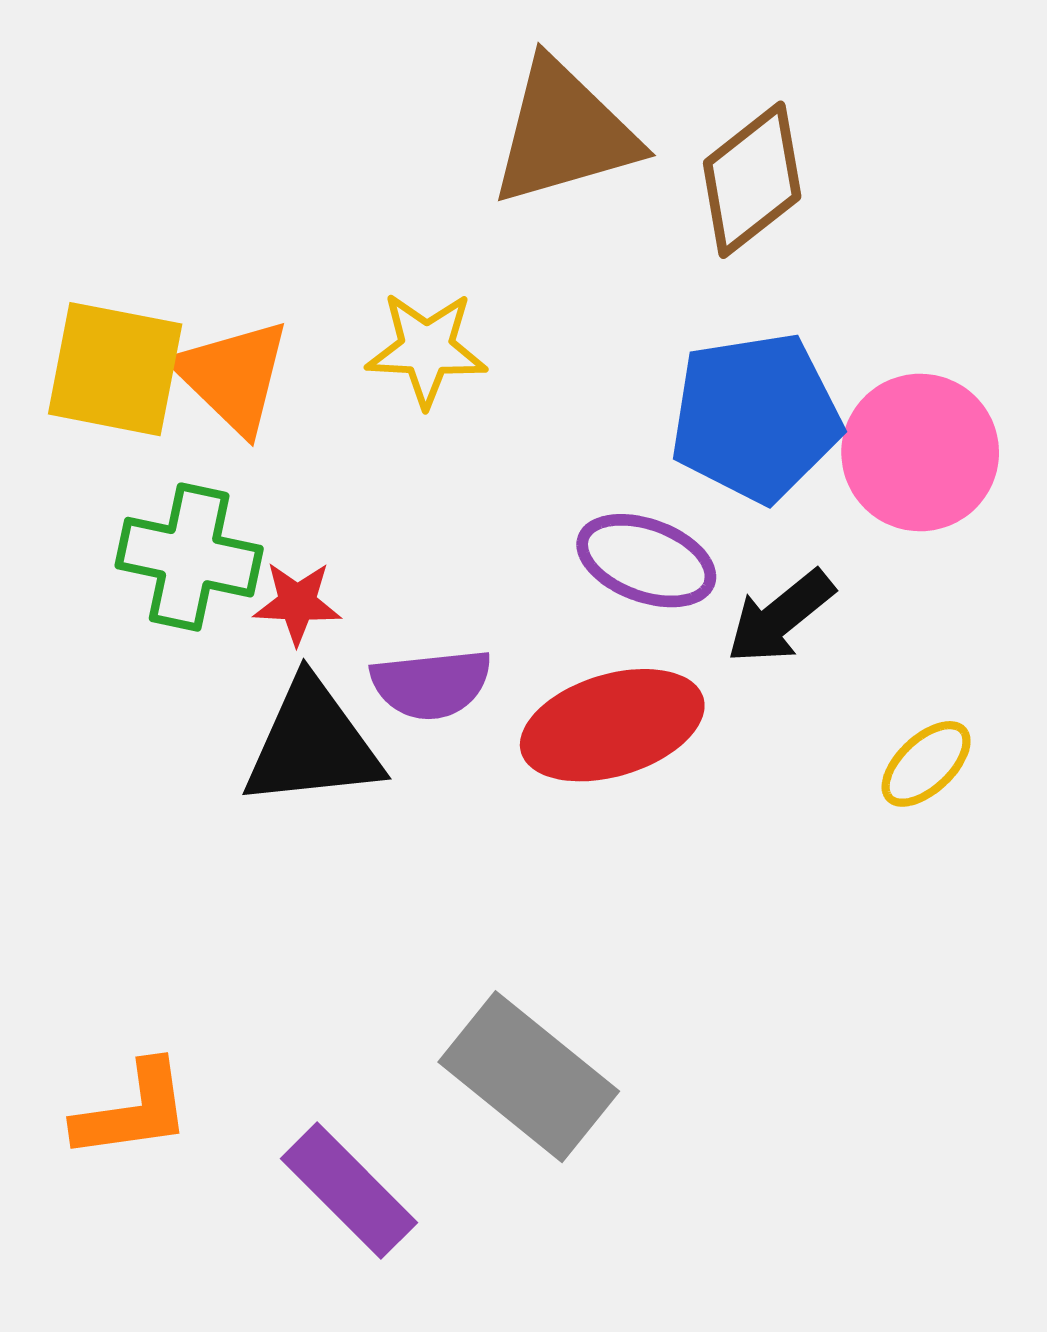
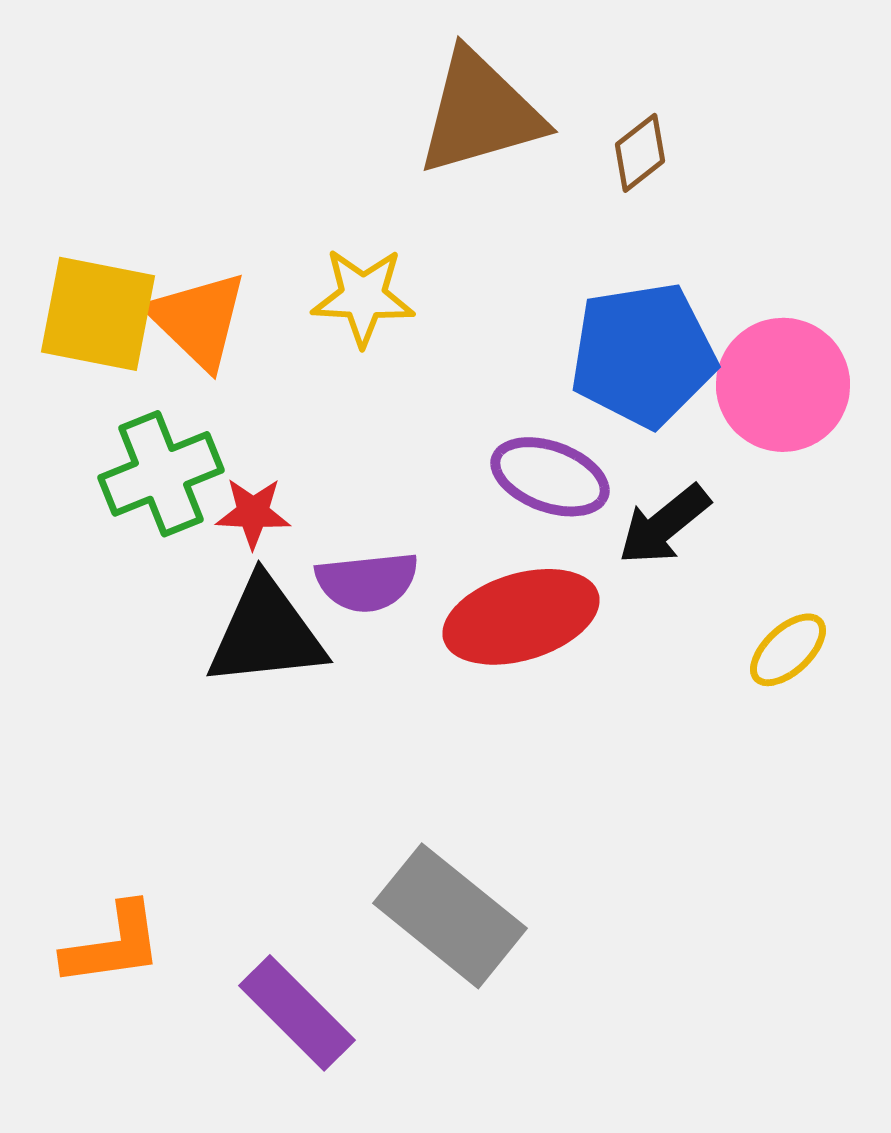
brown diamond: (752, 180) -> (640, 153), size x0.6
green cross: (189, 557) -> (161, 474), turned -34

